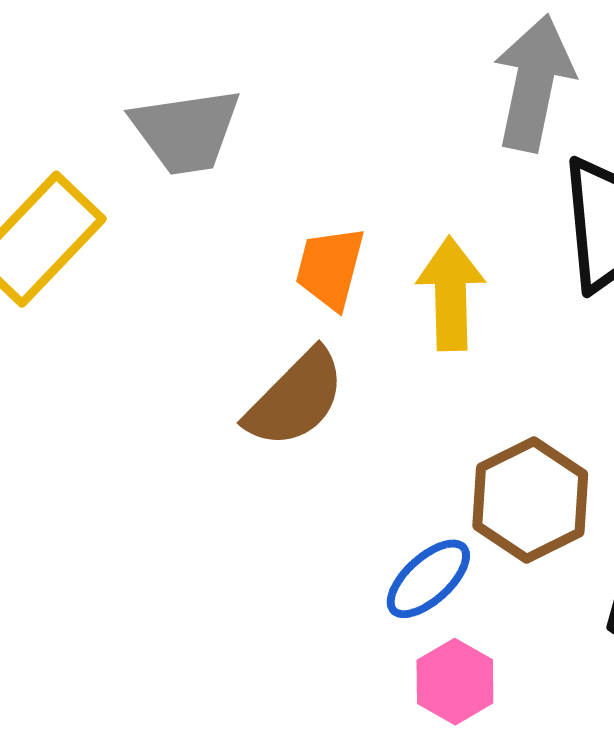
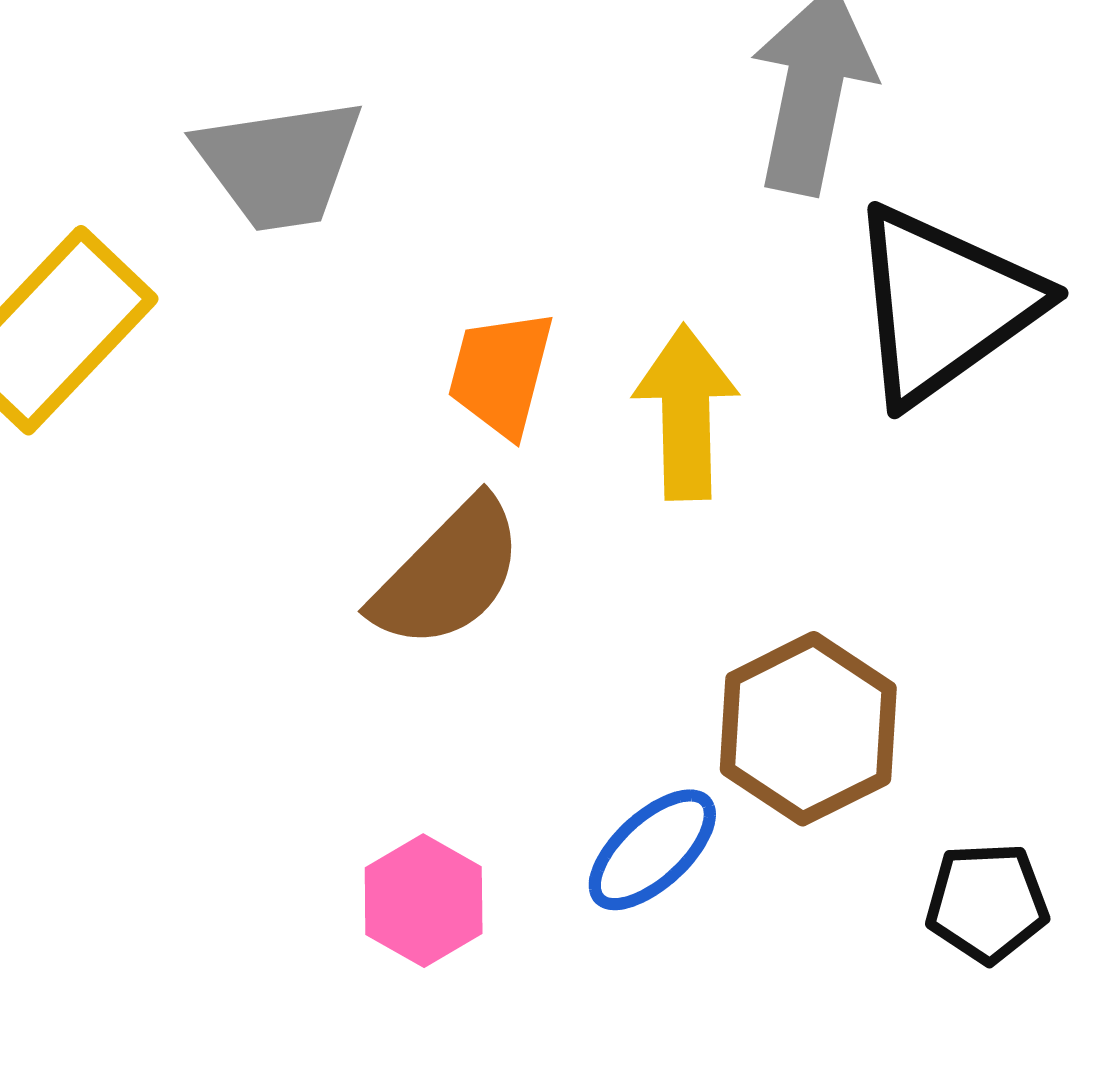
pink hexagon: (455, 682) -> (424, 901), moved

